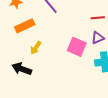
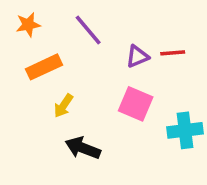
purple triangle: (98, 38) -> (137, 56), moved
black arrow: (22, 69) -> (83, 148), moved

